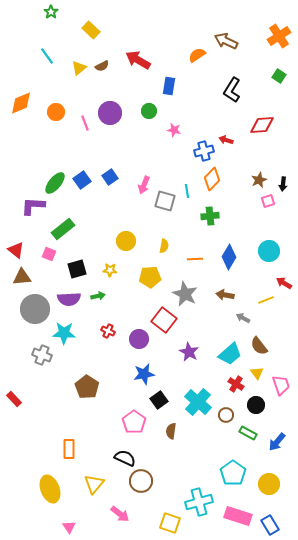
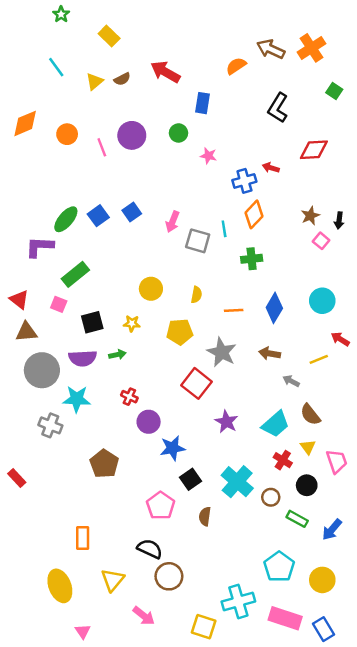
orange cross: (279, 36) -> (312, 48), moved
pink square: (268, 201) -> (321, 241), turned -32
purple circle: (139, 339) -> (149, 422), moved

